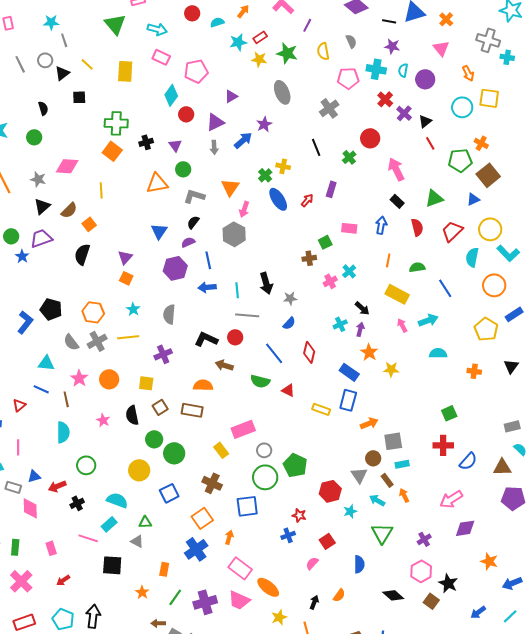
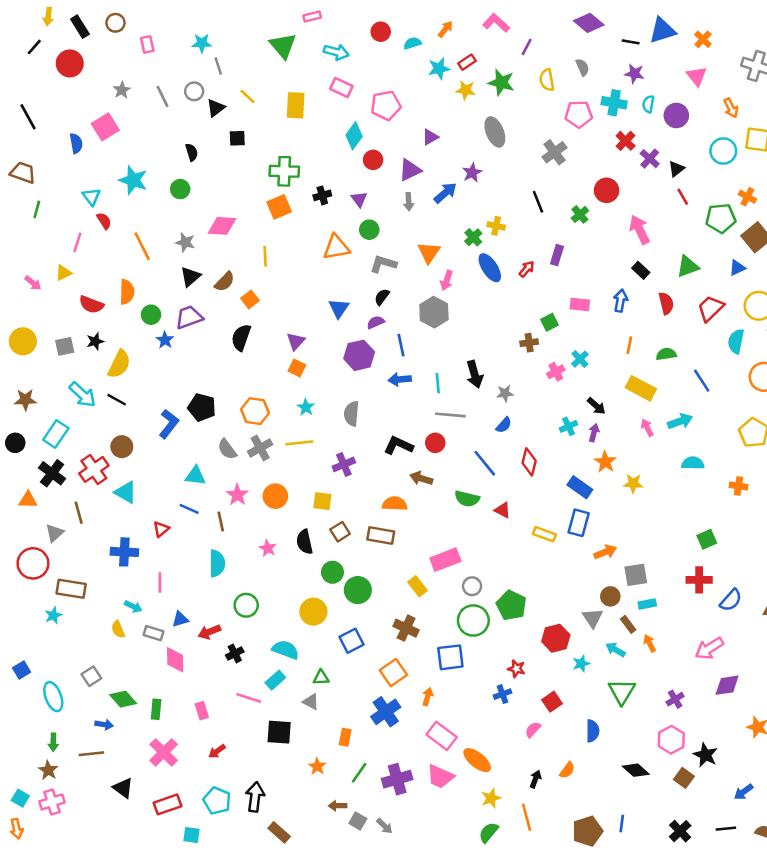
orange square: (112, 151) -> (279, 207), turned 30

